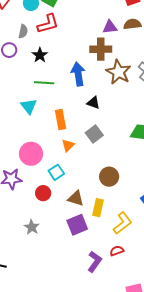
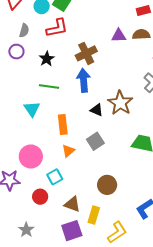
gray semicircle: (23, 31) -> (24, 31), moved
brown cross: (101, 49) -> (86, 53), moved, turned -30
brown star: (119, 72) -> (120, 103), moved

